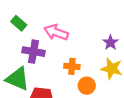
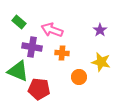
purple star: (110, 43) -> (100, 30), moved
orange cross: (72, 66) -> (62, 53), moved

